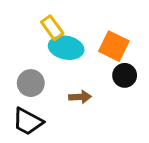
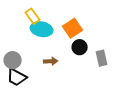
orange square: (114, 46) -> (73, 28), turned 30
gray circle: (31, 83) -> (13, 60), moved

